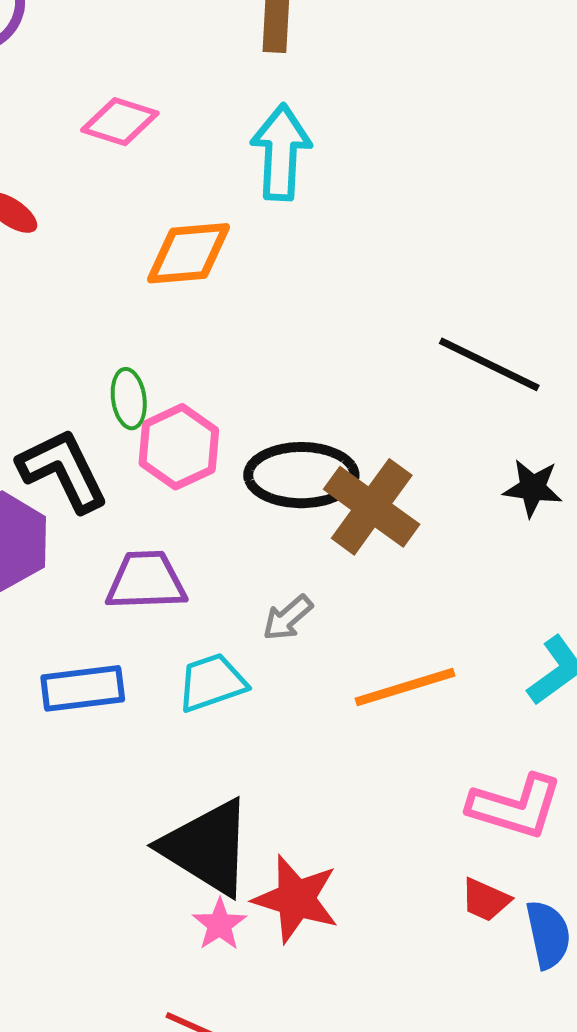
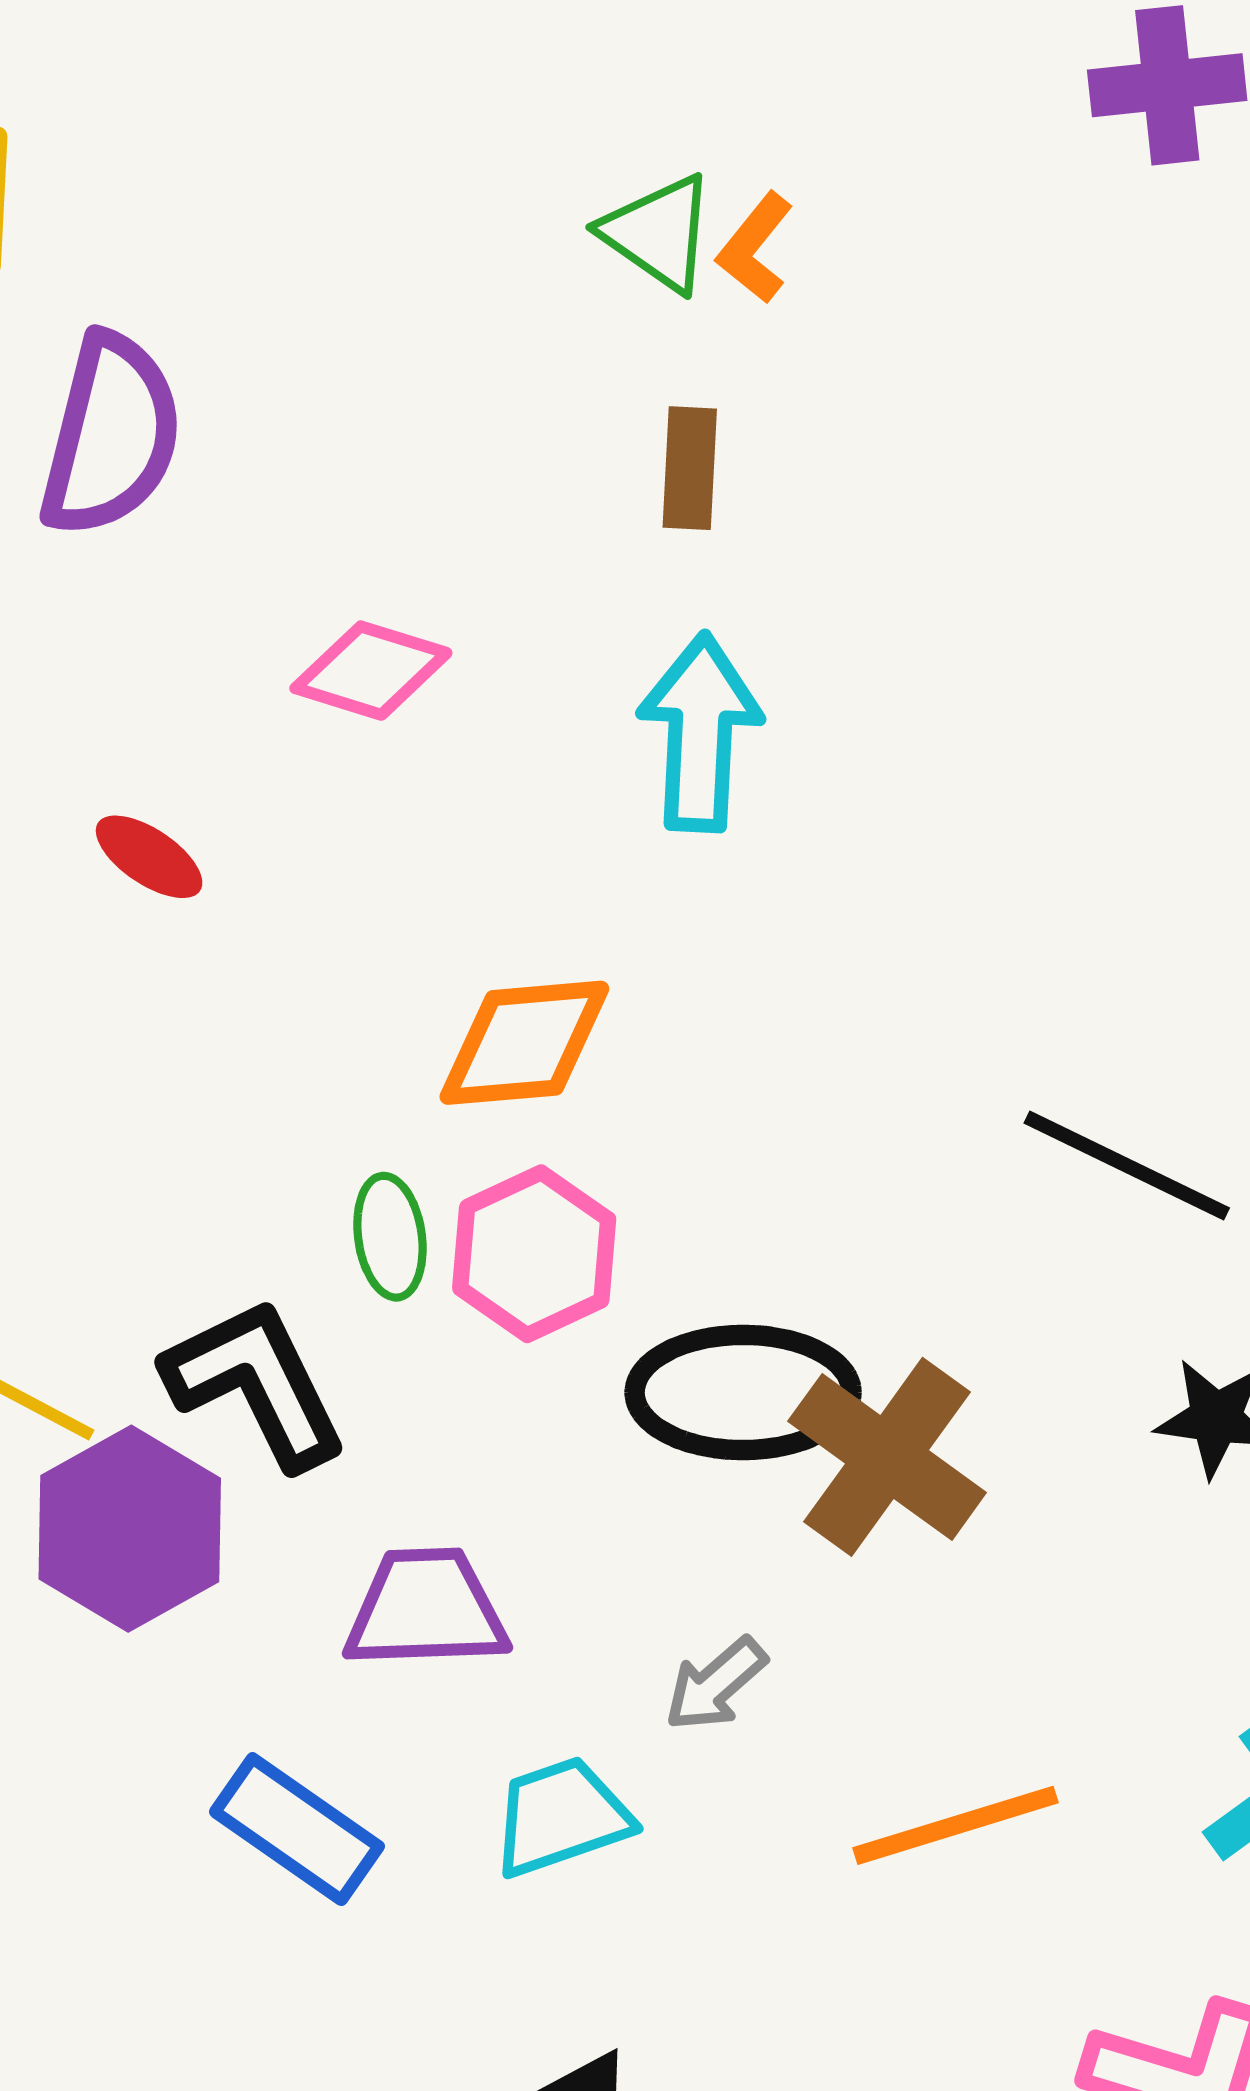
orange diamond: (188, 253) -> (524, 1043), moved
pink hexagon: (179, 447) -> (534, 1254), moved
blue rectangle: (83, 688) -> (297, 1829), turned 42

